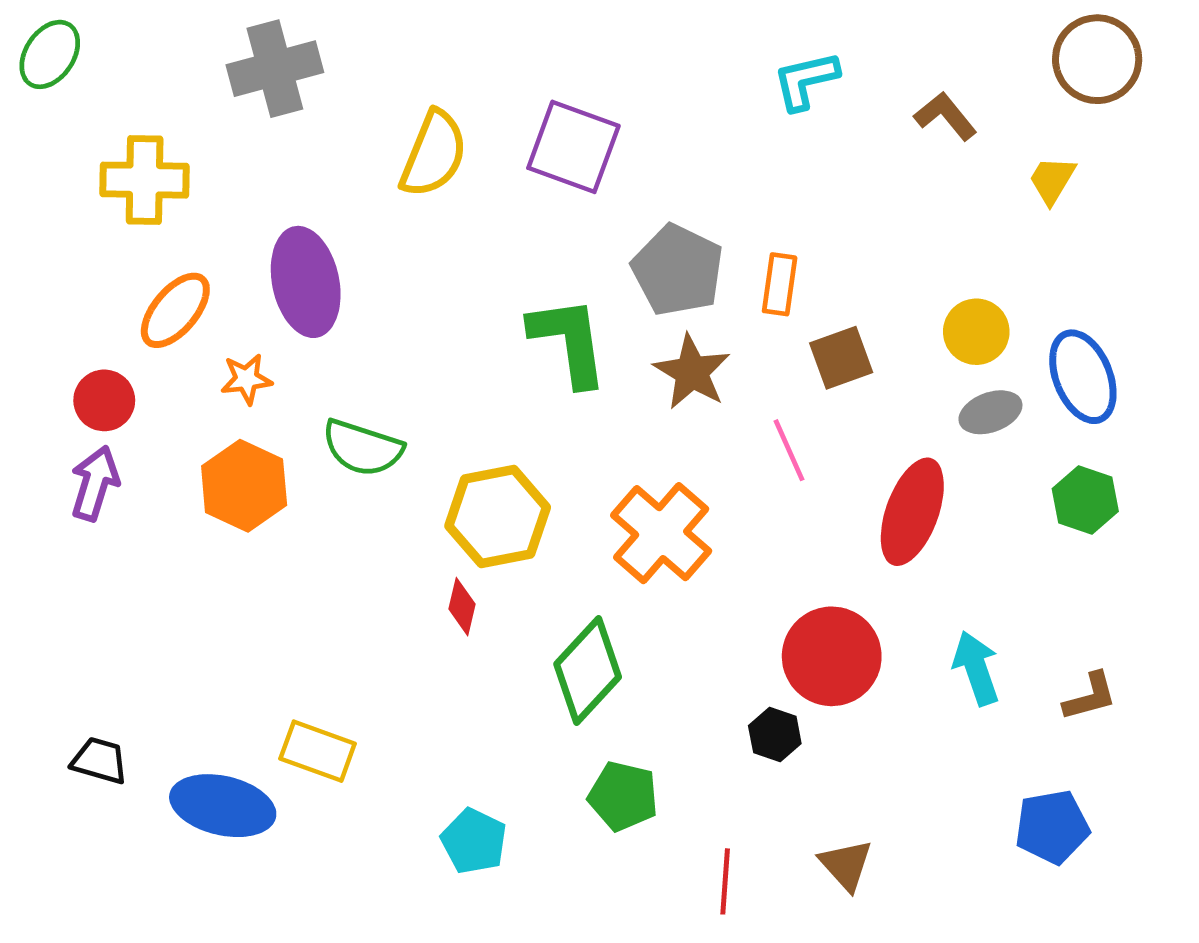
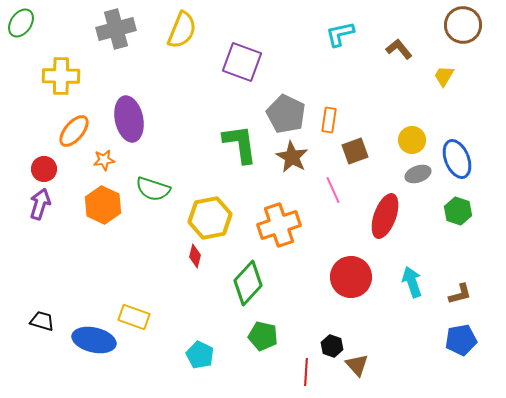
yellow semicircle: (434, 154) -> (182, 30), moved
orange cross: (661, 533) -> (279, 225), turned 30
black hexagon: (775, 735) -> (332, 346), moved
blue pentagon: (1052, 827) -> (461, 340), moved

